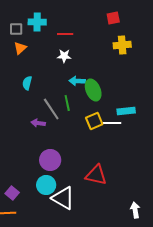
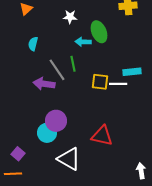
green ellipse: (93, 90) -> (99, 32), moved
yellow square: (94, 121) -> (100, 82), turned 30
purple arrow: (38, 123) -> (44, 84), size x1.5
cyan circle: (46, 185) -> (47, 133), moved

